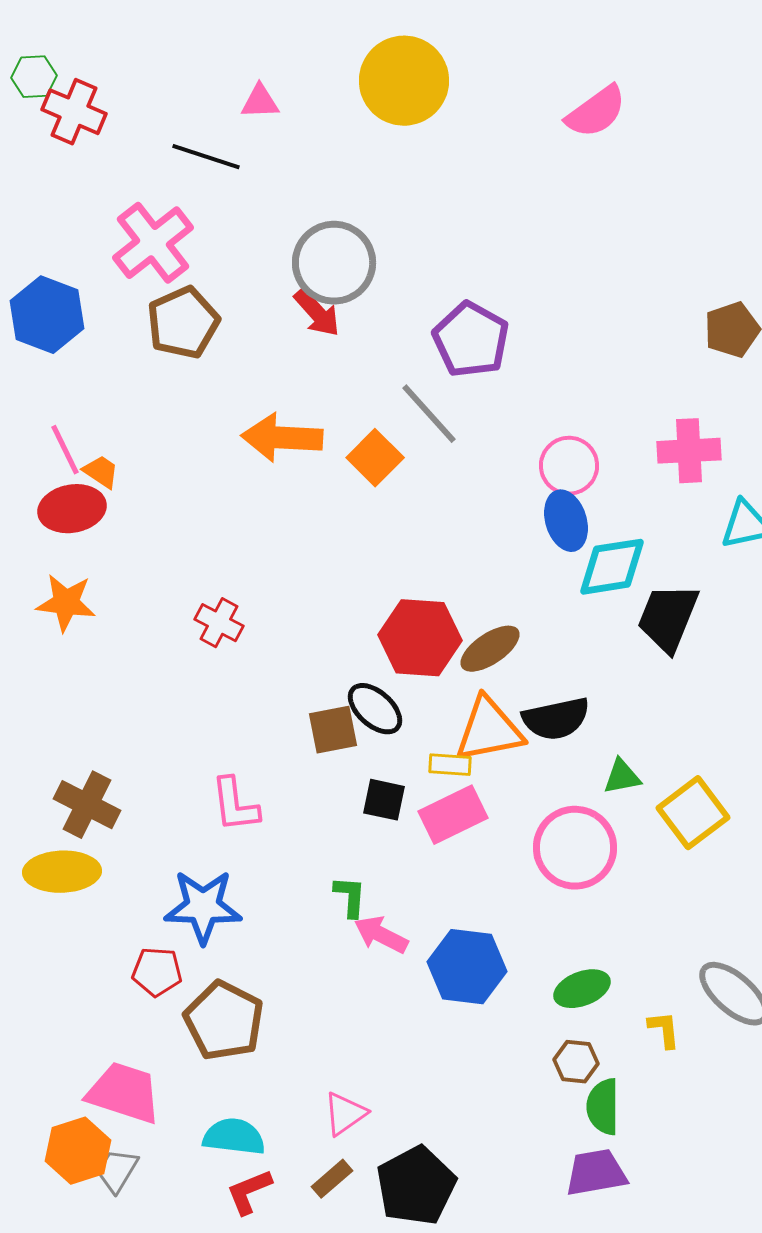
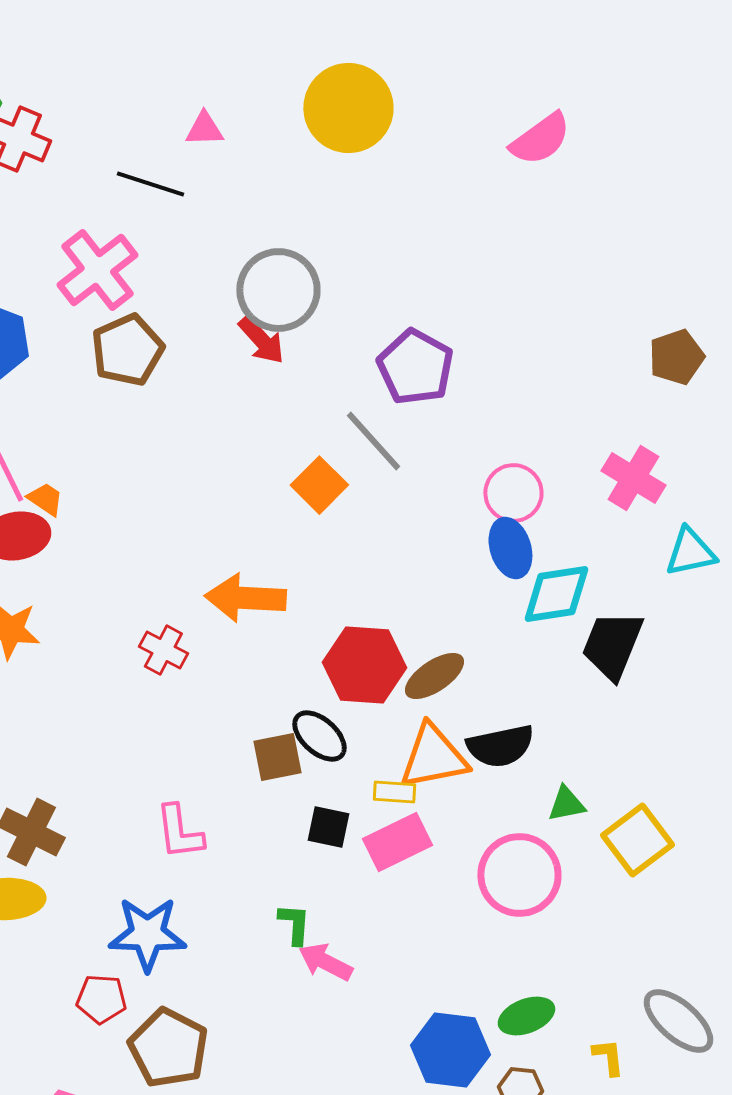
orange arrow: (282, 438) -> (245, 598), moved
pink cross: (689, 451) -> (633, 478), turned 34
blue hexagon: (467, 967) -> (450, 1050), moved

